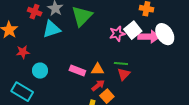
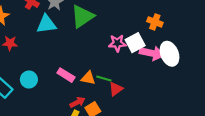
green line: (121, 63) -> (104, 79), moved
cyan circle: (40, 71) -> (29, 80), moved
red arrow: (98, 85) -> (77, 102), moved

